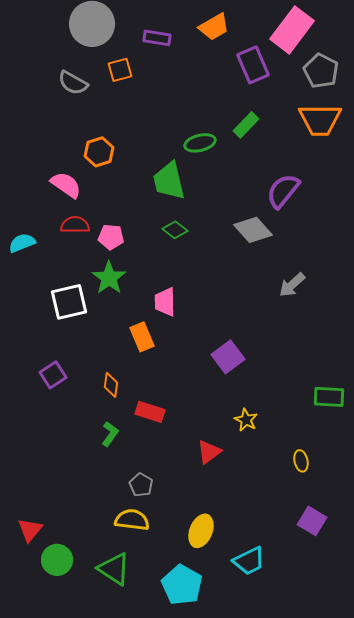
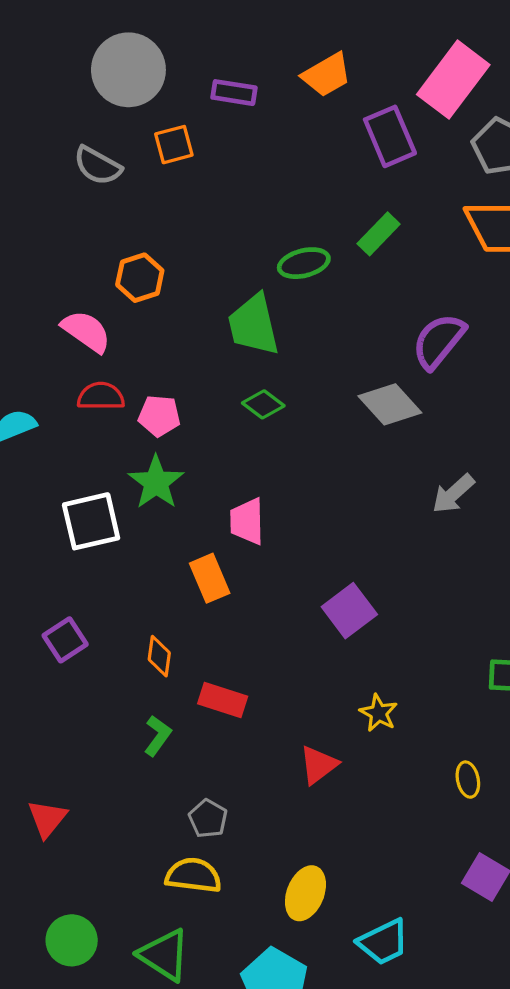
red triangle: (30, 530) -> (47, 819), moved

